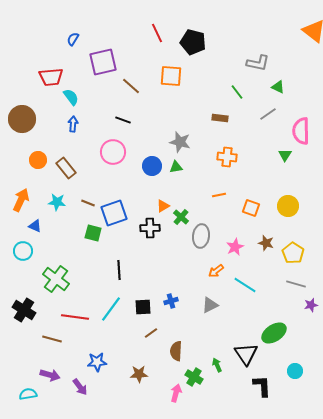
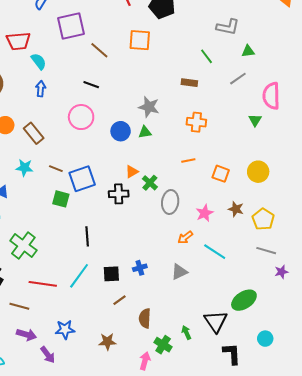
green triangle: (278, 87) -> (248, 51), turned -32
purple arrow: (50, 375) -> (26, 335), moved

